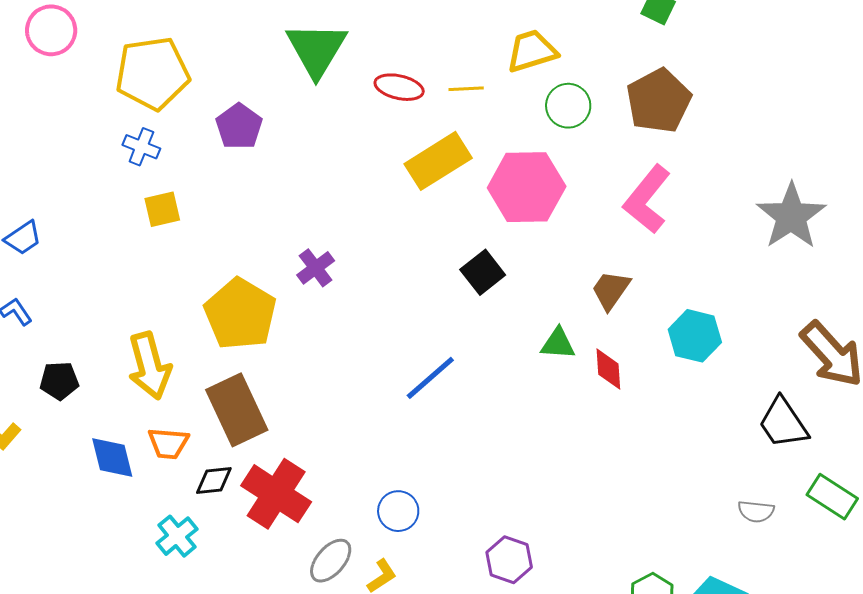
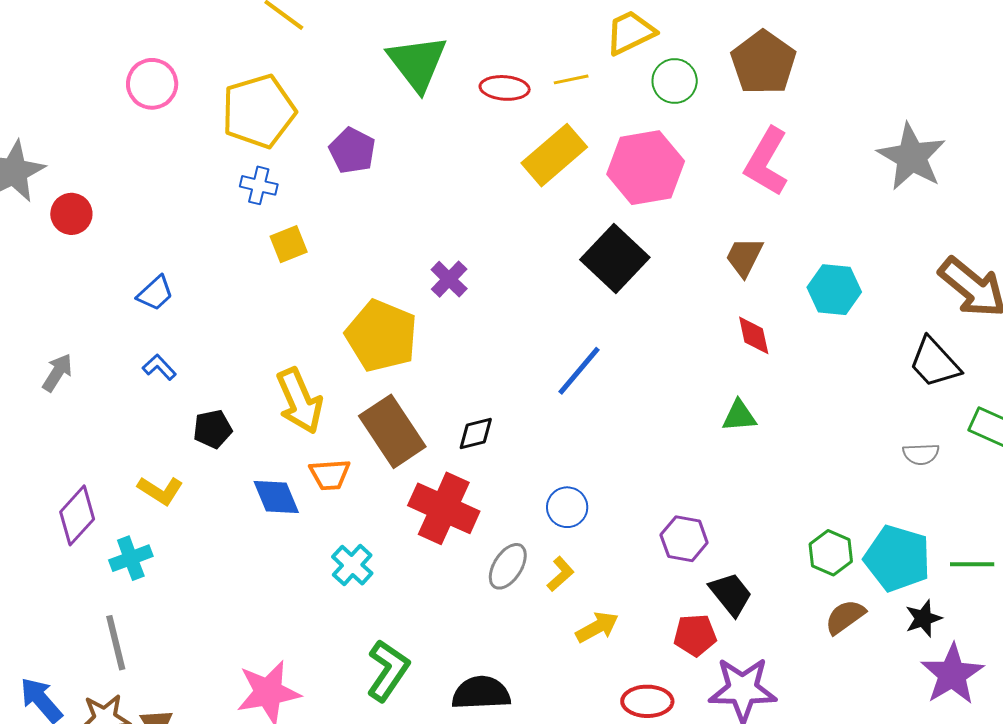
black square: (483, 272) -> (615, 258), size x1.5
green triangle: (558, 344) -> (739, 416), moved
black diamond: (214, 480) -> (476, 433), moved

